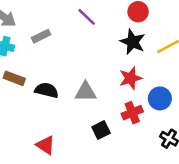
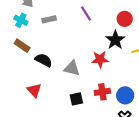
red star: (131, 78) -> (100, 59), moved
blue circle: (160, 98) -> (125, 95), moved
red triangle: (46, 145) -> (34, 90), moved

